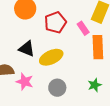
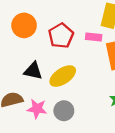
pink rectangle: (83, 28) -> (94, 37), turned -40
gray circle: (57, 88) -> (64, 111), moved

